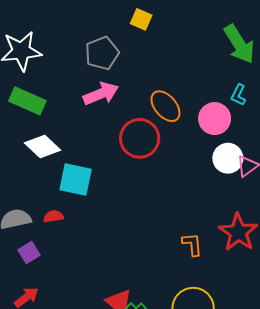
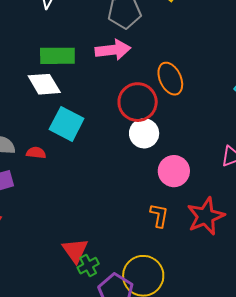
green rectangle: (27, 101) -> (57, 56), moved, turned -40
pink circle: (215, 119) -> (174, 171), moved
white circle: (228, 158) -> (144, 133), moved

